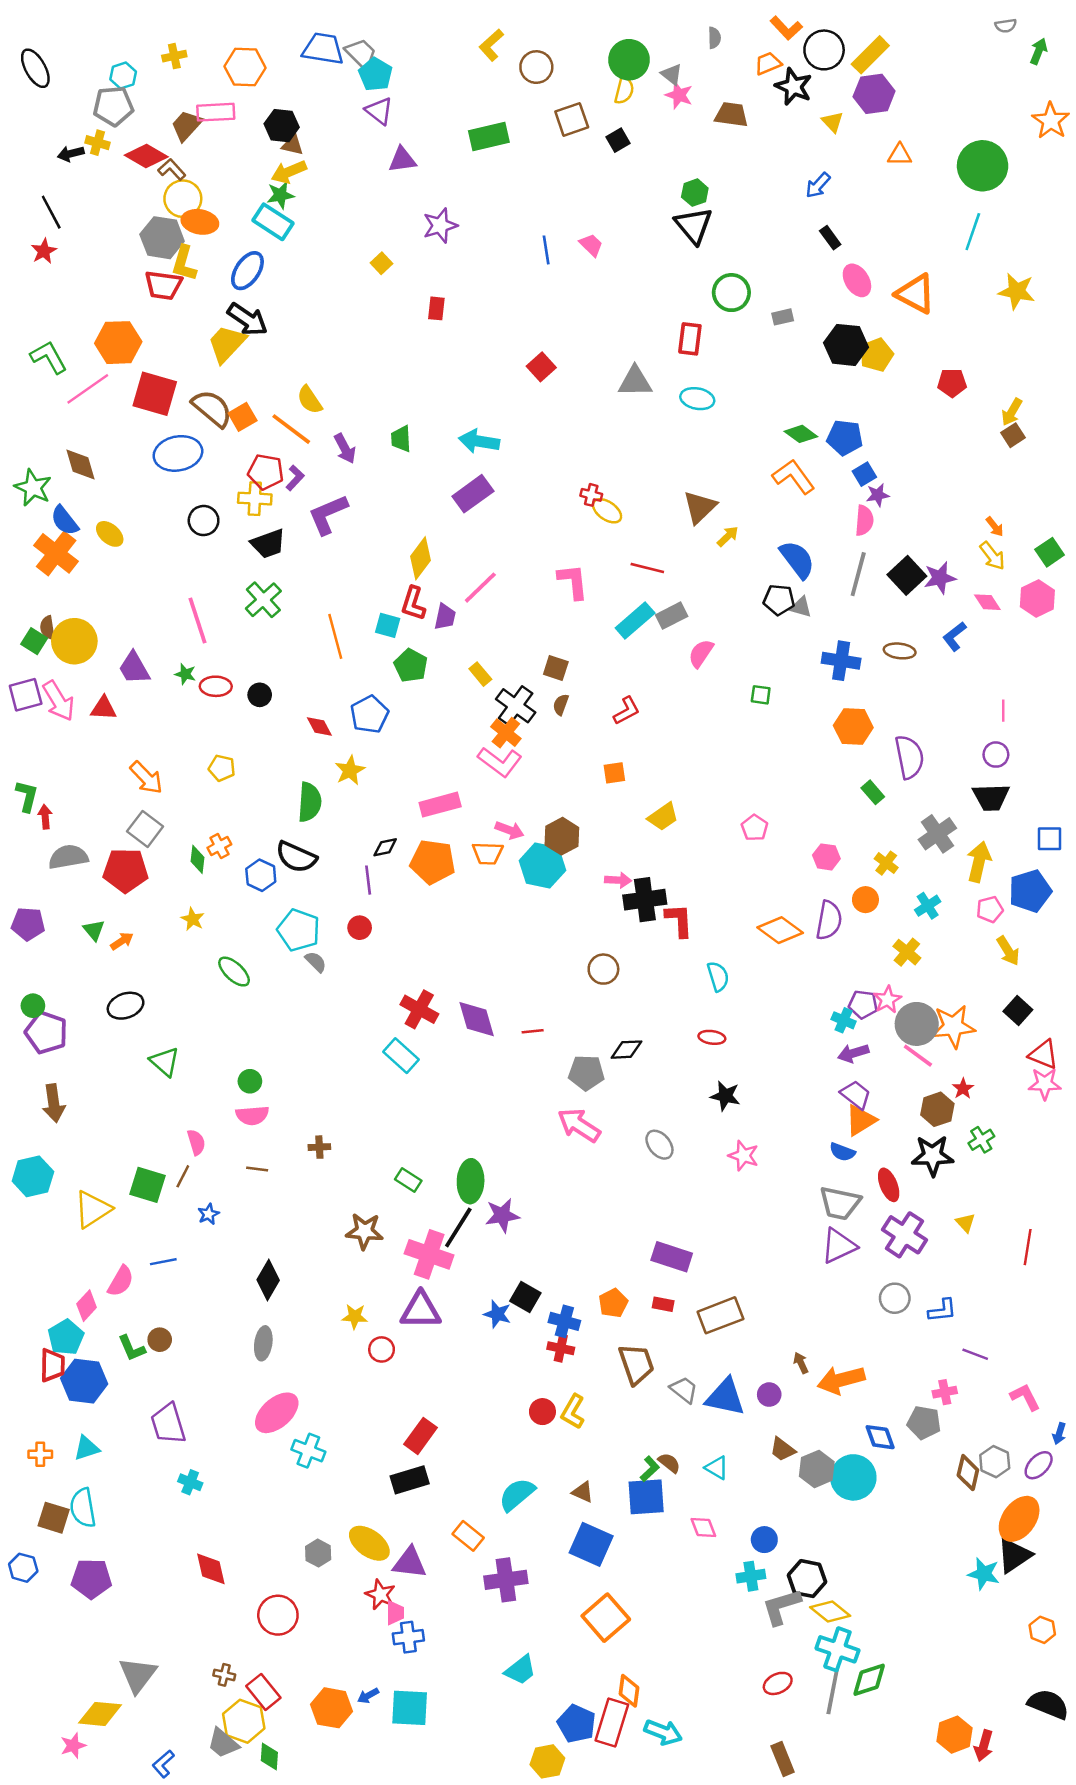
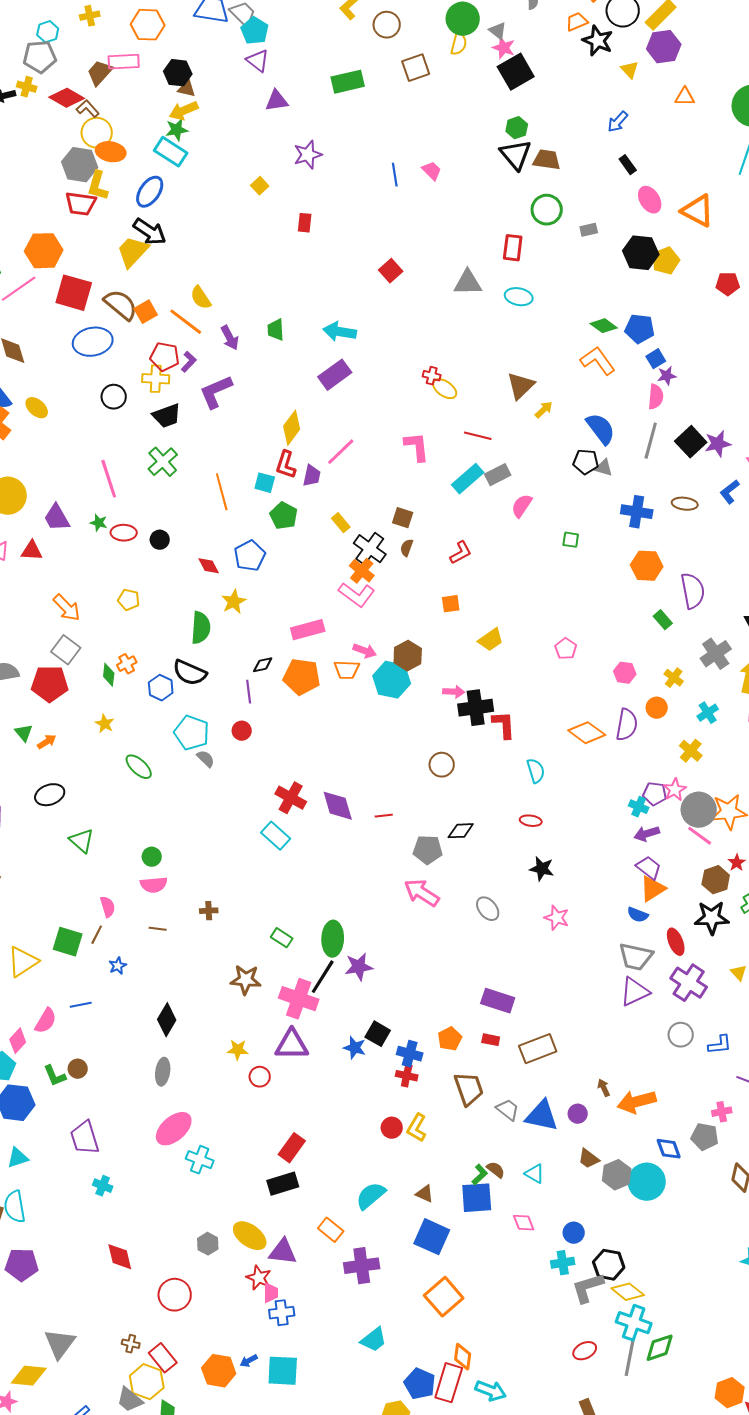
brown trapezoid: (731, 115) -> (547, 160), moved
black square: (618, 140) -> (516, 72), moved, size x1.8

